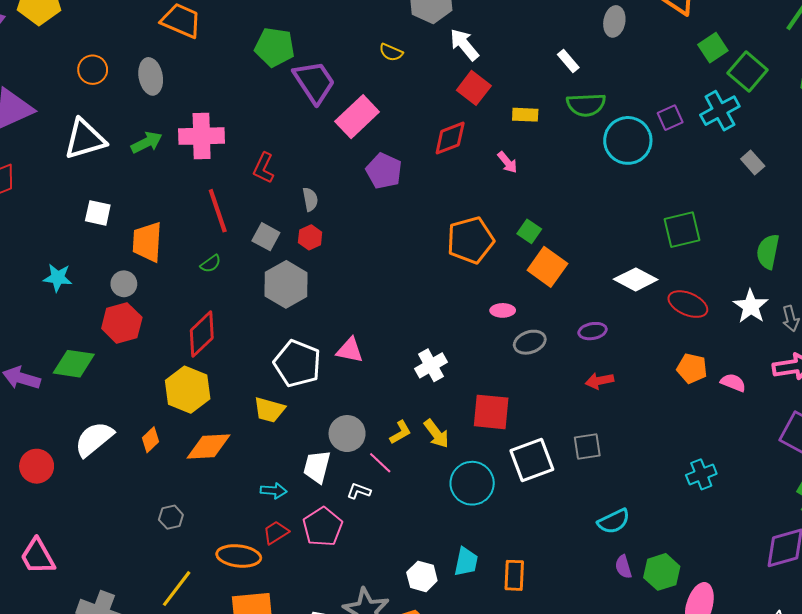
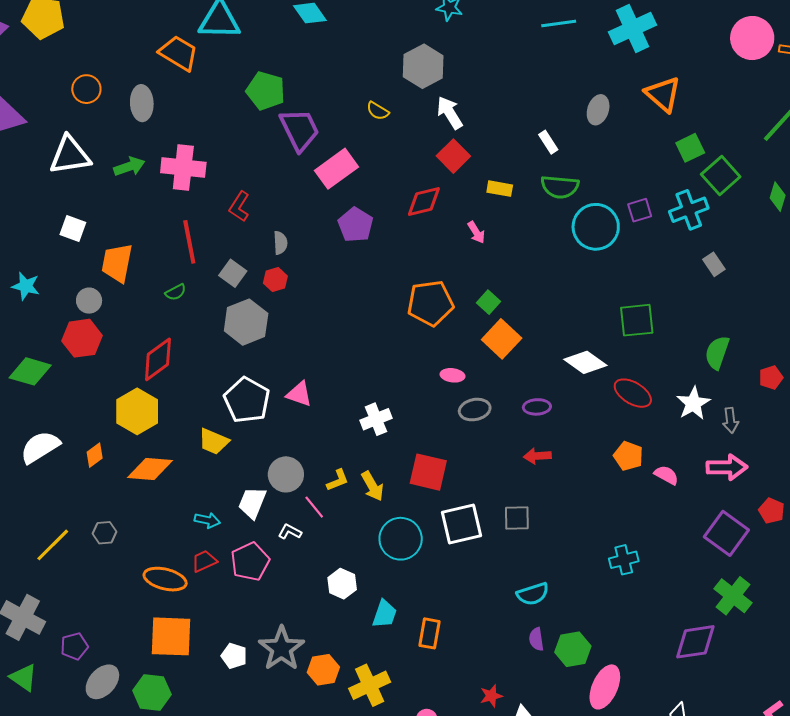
white hexagon: (422, 576) -> (342, 584), moved
yellow line: (177, 589) -> (53, 545), moved

